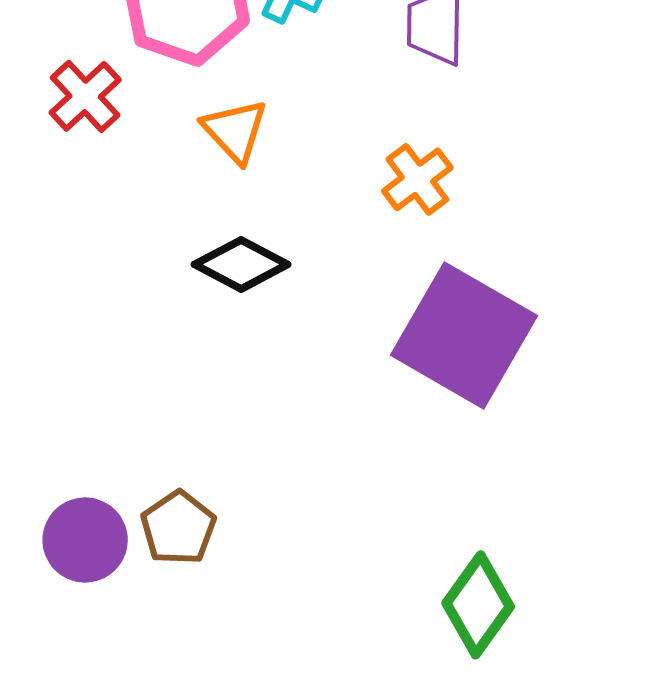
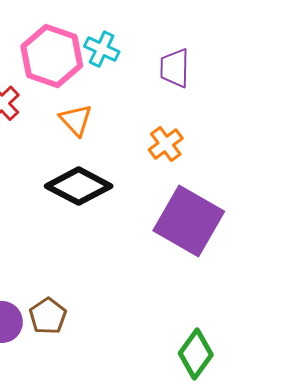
black diamond: (241, 264) -> (79, 186), size x1.4

